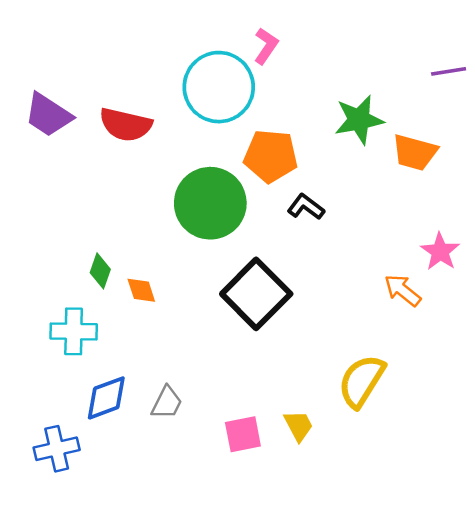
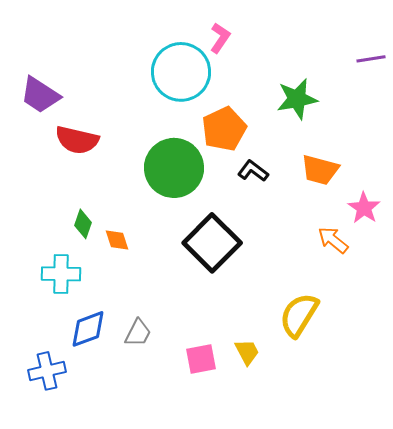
red semicircle: (126, 125) -> (77, 140), moved
orange trapezoid: (415, 152) -> (320, 170), moved
orange pentagon: (271, 156) -> (224, 129), turned -30

